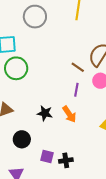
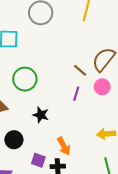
green circle: (16, 68) -> (25, 79), moved
orange arrow: (69, 114) -> (64, 146), moved

